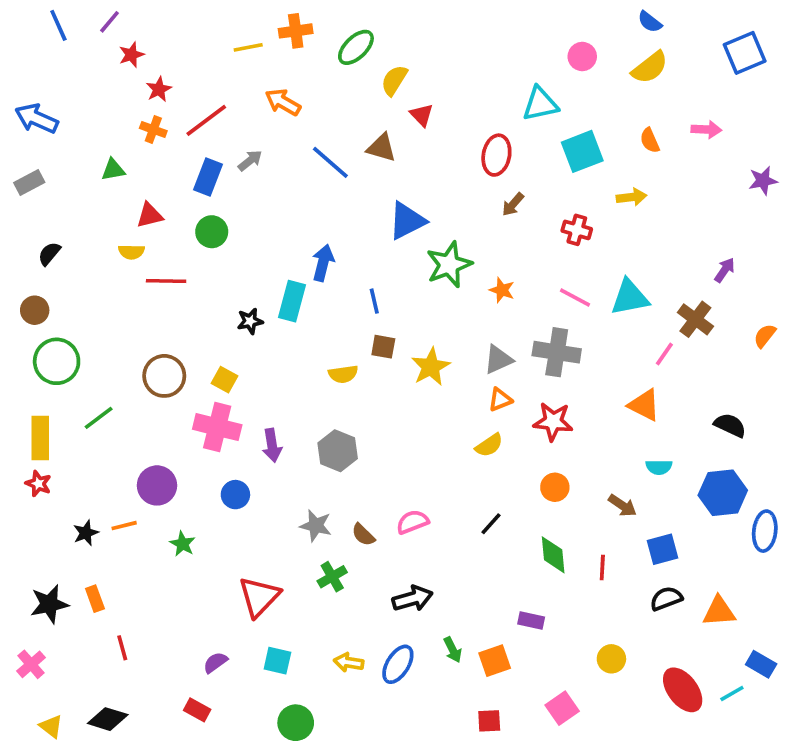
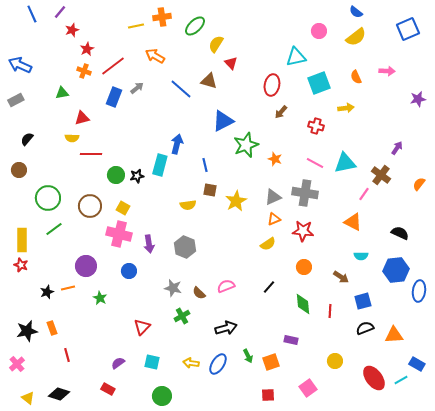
green circle: (212, 232) -> (116, 175), moved
green circle: (57, 361) -> (48, 198), moved
red triangle: (259, 597) -> (142, 327), size x0.7

